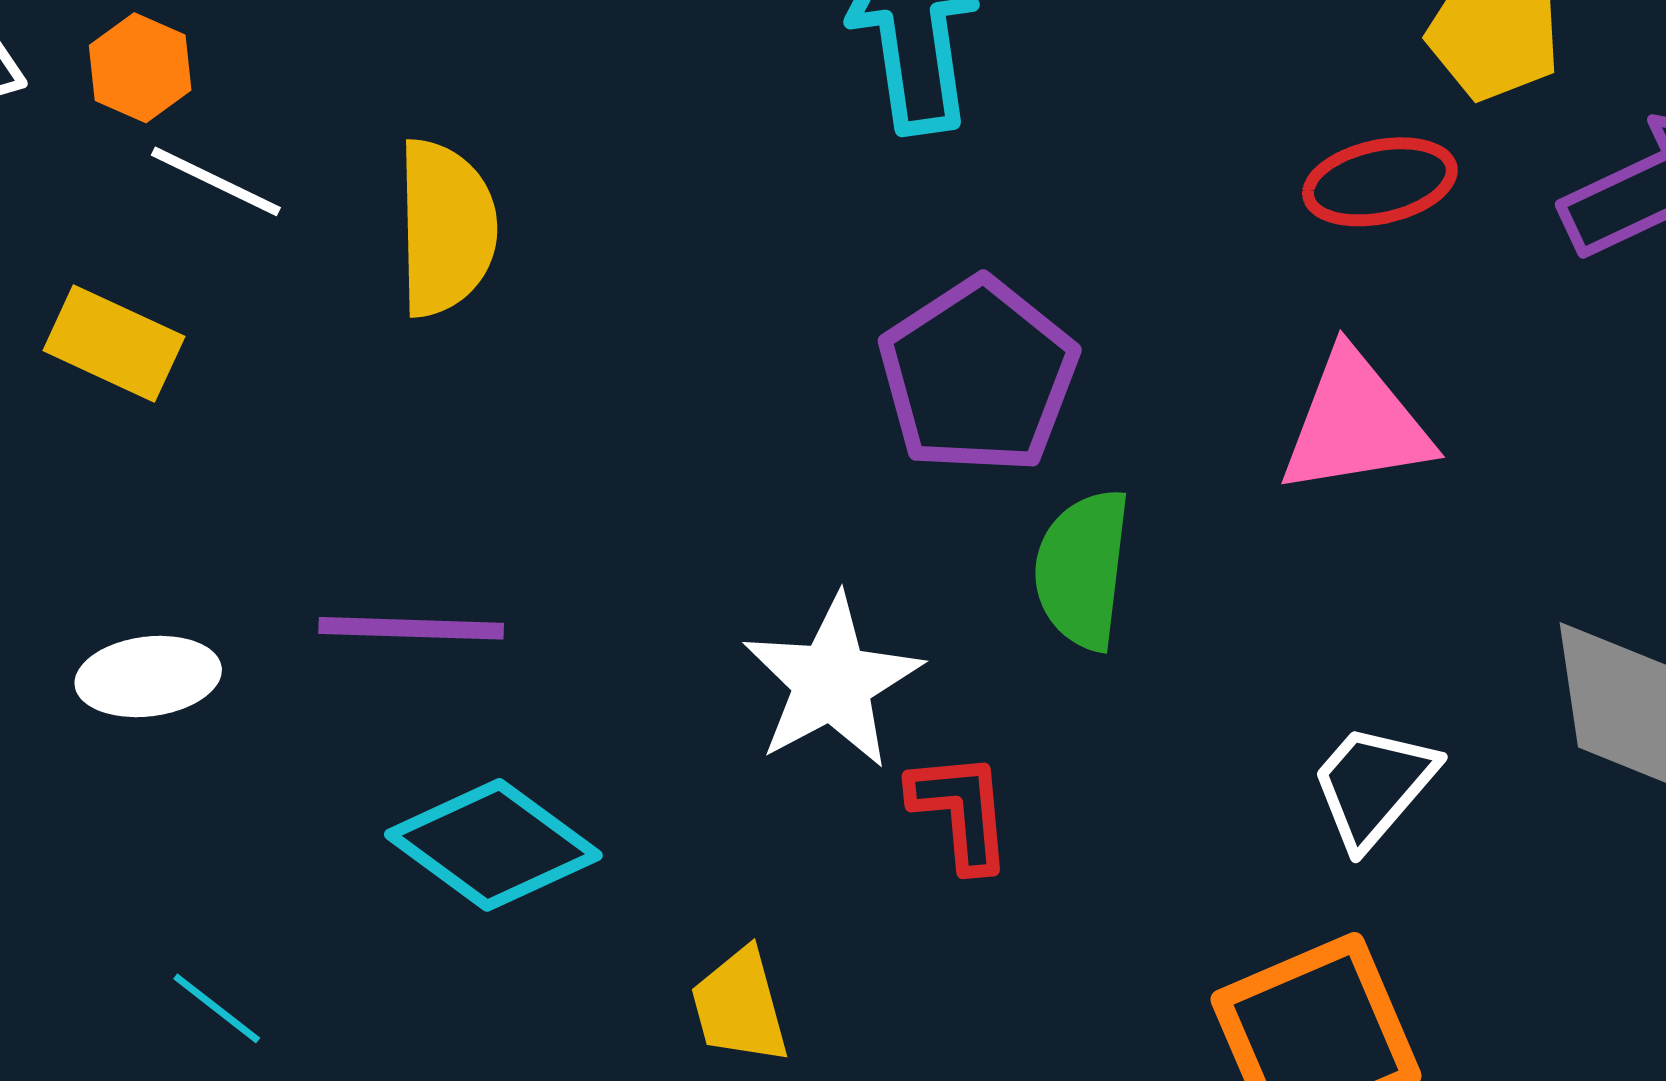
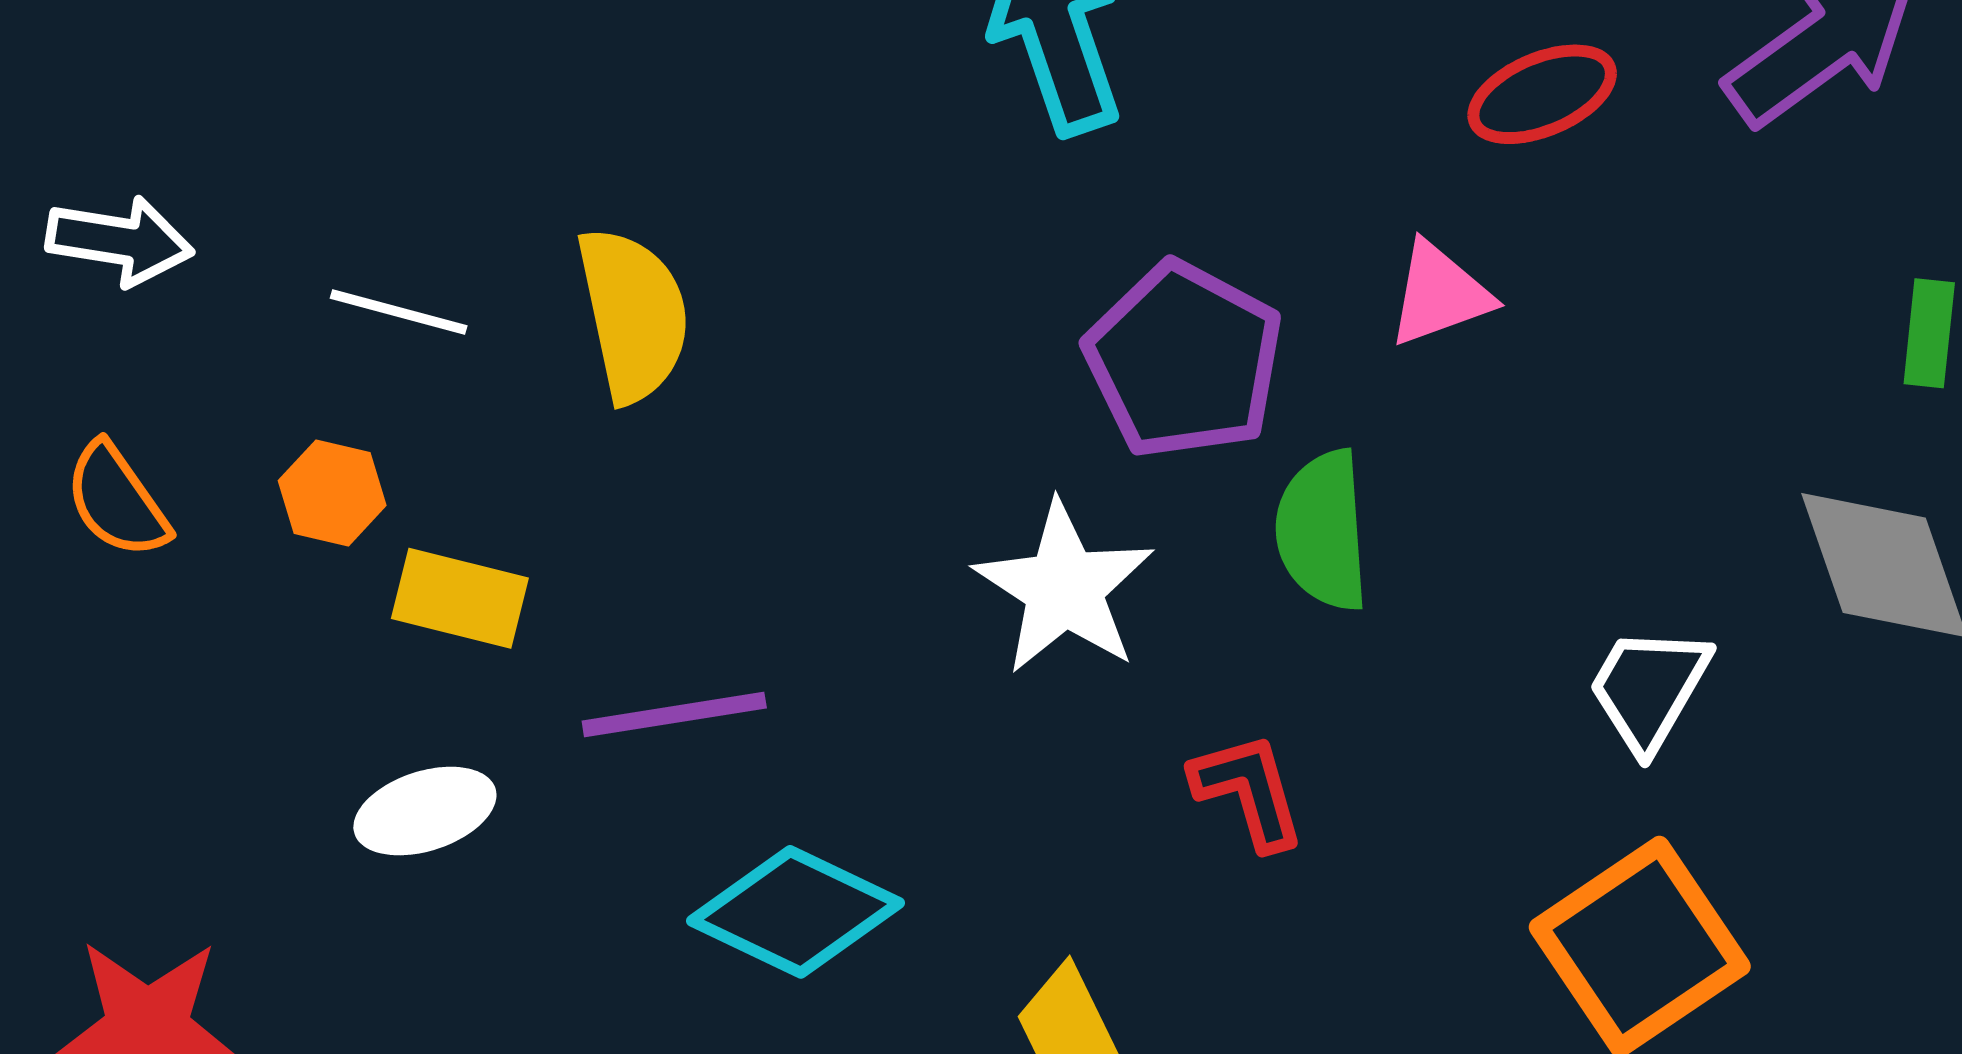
orange hexagon: (140, 68) -> (332, 493), moved
yellow rectangle: (114, 343) -> (460, 598), moved
pink triangle: (1356, 424) -> (1439, 294), moved, size x0.7
white star: (832, 682) -> (1064, 588), moved

